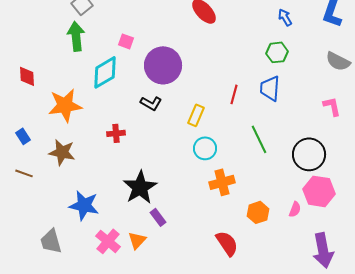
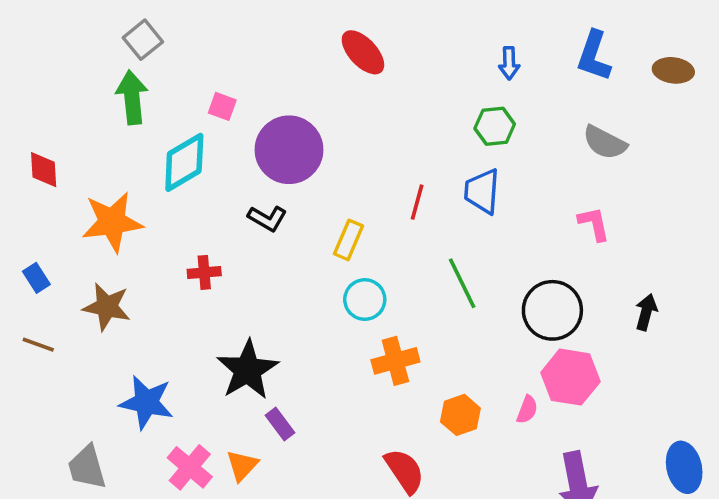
blue arrow: (285, 17) -> (509, 63), turned -150

